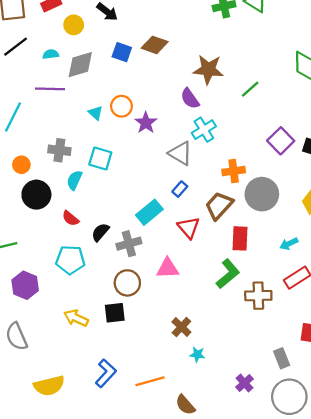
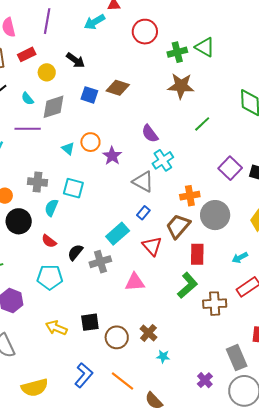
cyan semicircle: (51, 54) -> (27, 99), turned -120
brown star: (208, 69) -> (181, 86), moved
brown circle: (127, 283) -> (117, 337), moved
gray rectangle: (282, 358) -> (237, 358), size x1.4
orange line: (150, 381) -> (122, 381), turned 55

